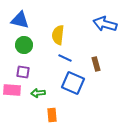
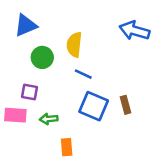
blue triangle: (20, 20) -> (26, 25), turned -36
green circle: (24, 45) -> (42, 57), moved
brown rectangle: (96, 64) -> (126, 105), moved

